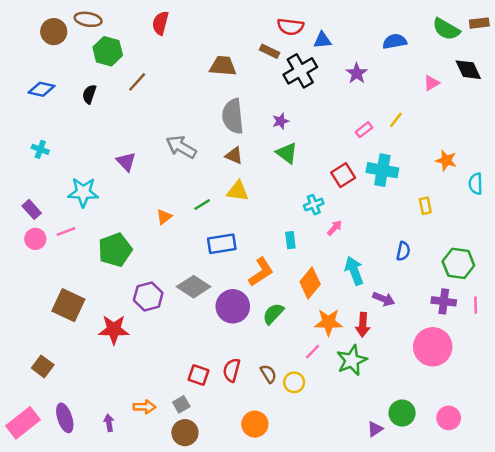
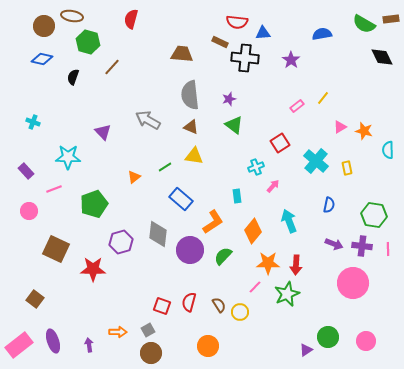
black cross: (300, 71) -> (245, 58), turned 36
pink triangle: (431, 83) -> (340, 127), moved
blue diamond: (41, 89) -> (42, 59), moved
cyan cross: (382, 170) -> (316, 161), moved, turned 30
pink circle: (35, 239) -> (29, 211), moved
blue rectangle: (222, 244) -> (181, 199), turned 50
gray diamond: (194, 287) -> (158, 234), turned 64
purple arrow: (384, 299) -> (334, 244), moved

